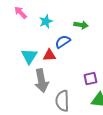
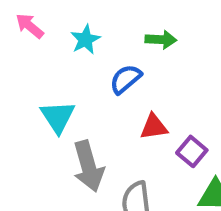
red triangle: (49, 55) -> (154, 127), moved
purple square: (90, 79) -> (192, 151), turned -32

